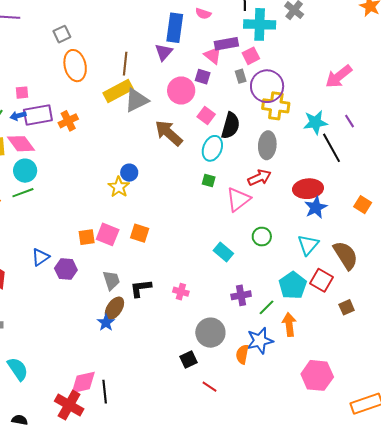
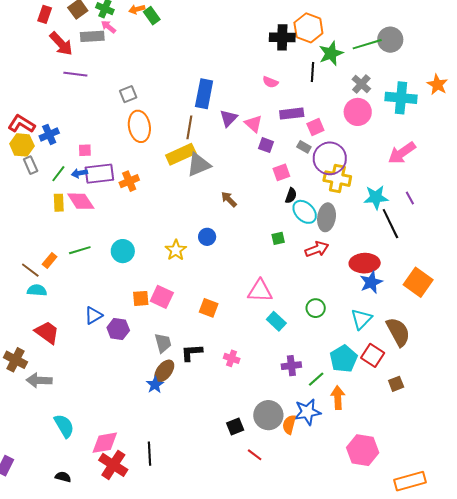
cyan cross: (260, 24) -> (401, 98), moved
blue rectangle: (175, 28) -> (204, 94), moved
pink triangle: (213, 55) -> (253, 124), moved
gray rectangle: (241, 76) -> (304, 147), turned -48
pink circle: (181, 90) -> (358, 112), moved
pink square: (206, 116) -> (281, 172), moved, turned 30
black semicircle: (231, 126) -> (291, 196), size x0.6
brown arrow: (169, 133) -> (229, 199), size x0.6
cyan ellipse: (212, 148) -> (305, 212), moved, turned -70
cyan circle: (25, 171) -> (123, 251), moved
blue circle: (129, 173) -> (207, 237), moved
green square: (209, 181) -> (278, 238), moved, turned -32
pink triangle: (238, 199) -> (260, 291), moved, turned 36
orange square: (363, 205) -> (418, 282), size x1.6
orange square: (140, 233) -> (209, 308), moved
gray circle: (210, 333) -> (268, 415), moved
pink diamond: (83, 382) -> (105, 443), moved

